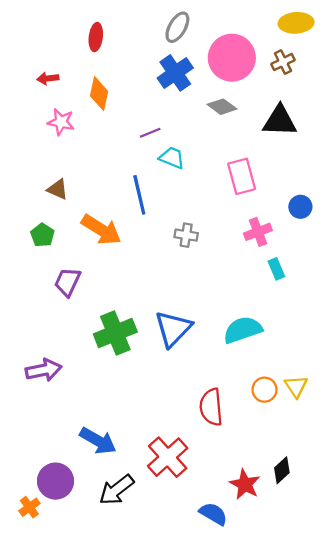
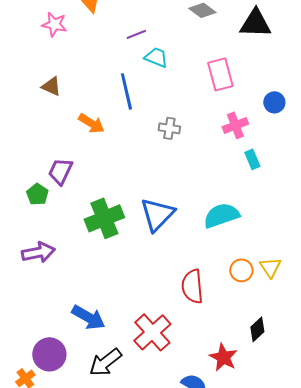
orange arrow: (101, 230) -> (91, 123), size x0.7
green pentagon: (42, 235) -> (37, 194), moved
black diamond: (282, 470) -> (257, 329), moved

